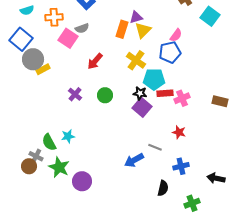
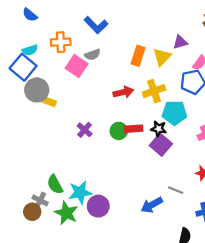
cyan semicircle: (27, 10) -> (30, 50), moved
purple triangle: (136, 17) -> (180, 42), moved
yellow cross: (136, 60) -> (154, 91), turned 36
red arrow: (95, 61) -> (123, 92), moved, turned -144
yellow rectangle: (43, 69) -> (48, 101), turned 48
red rectangle: (165, 93) -> (134, 129), moved
cyan star: (68, 136) -> (80, 192), moved, size x1.5
purple circle: (82, 181) -> (98, 206), moved

